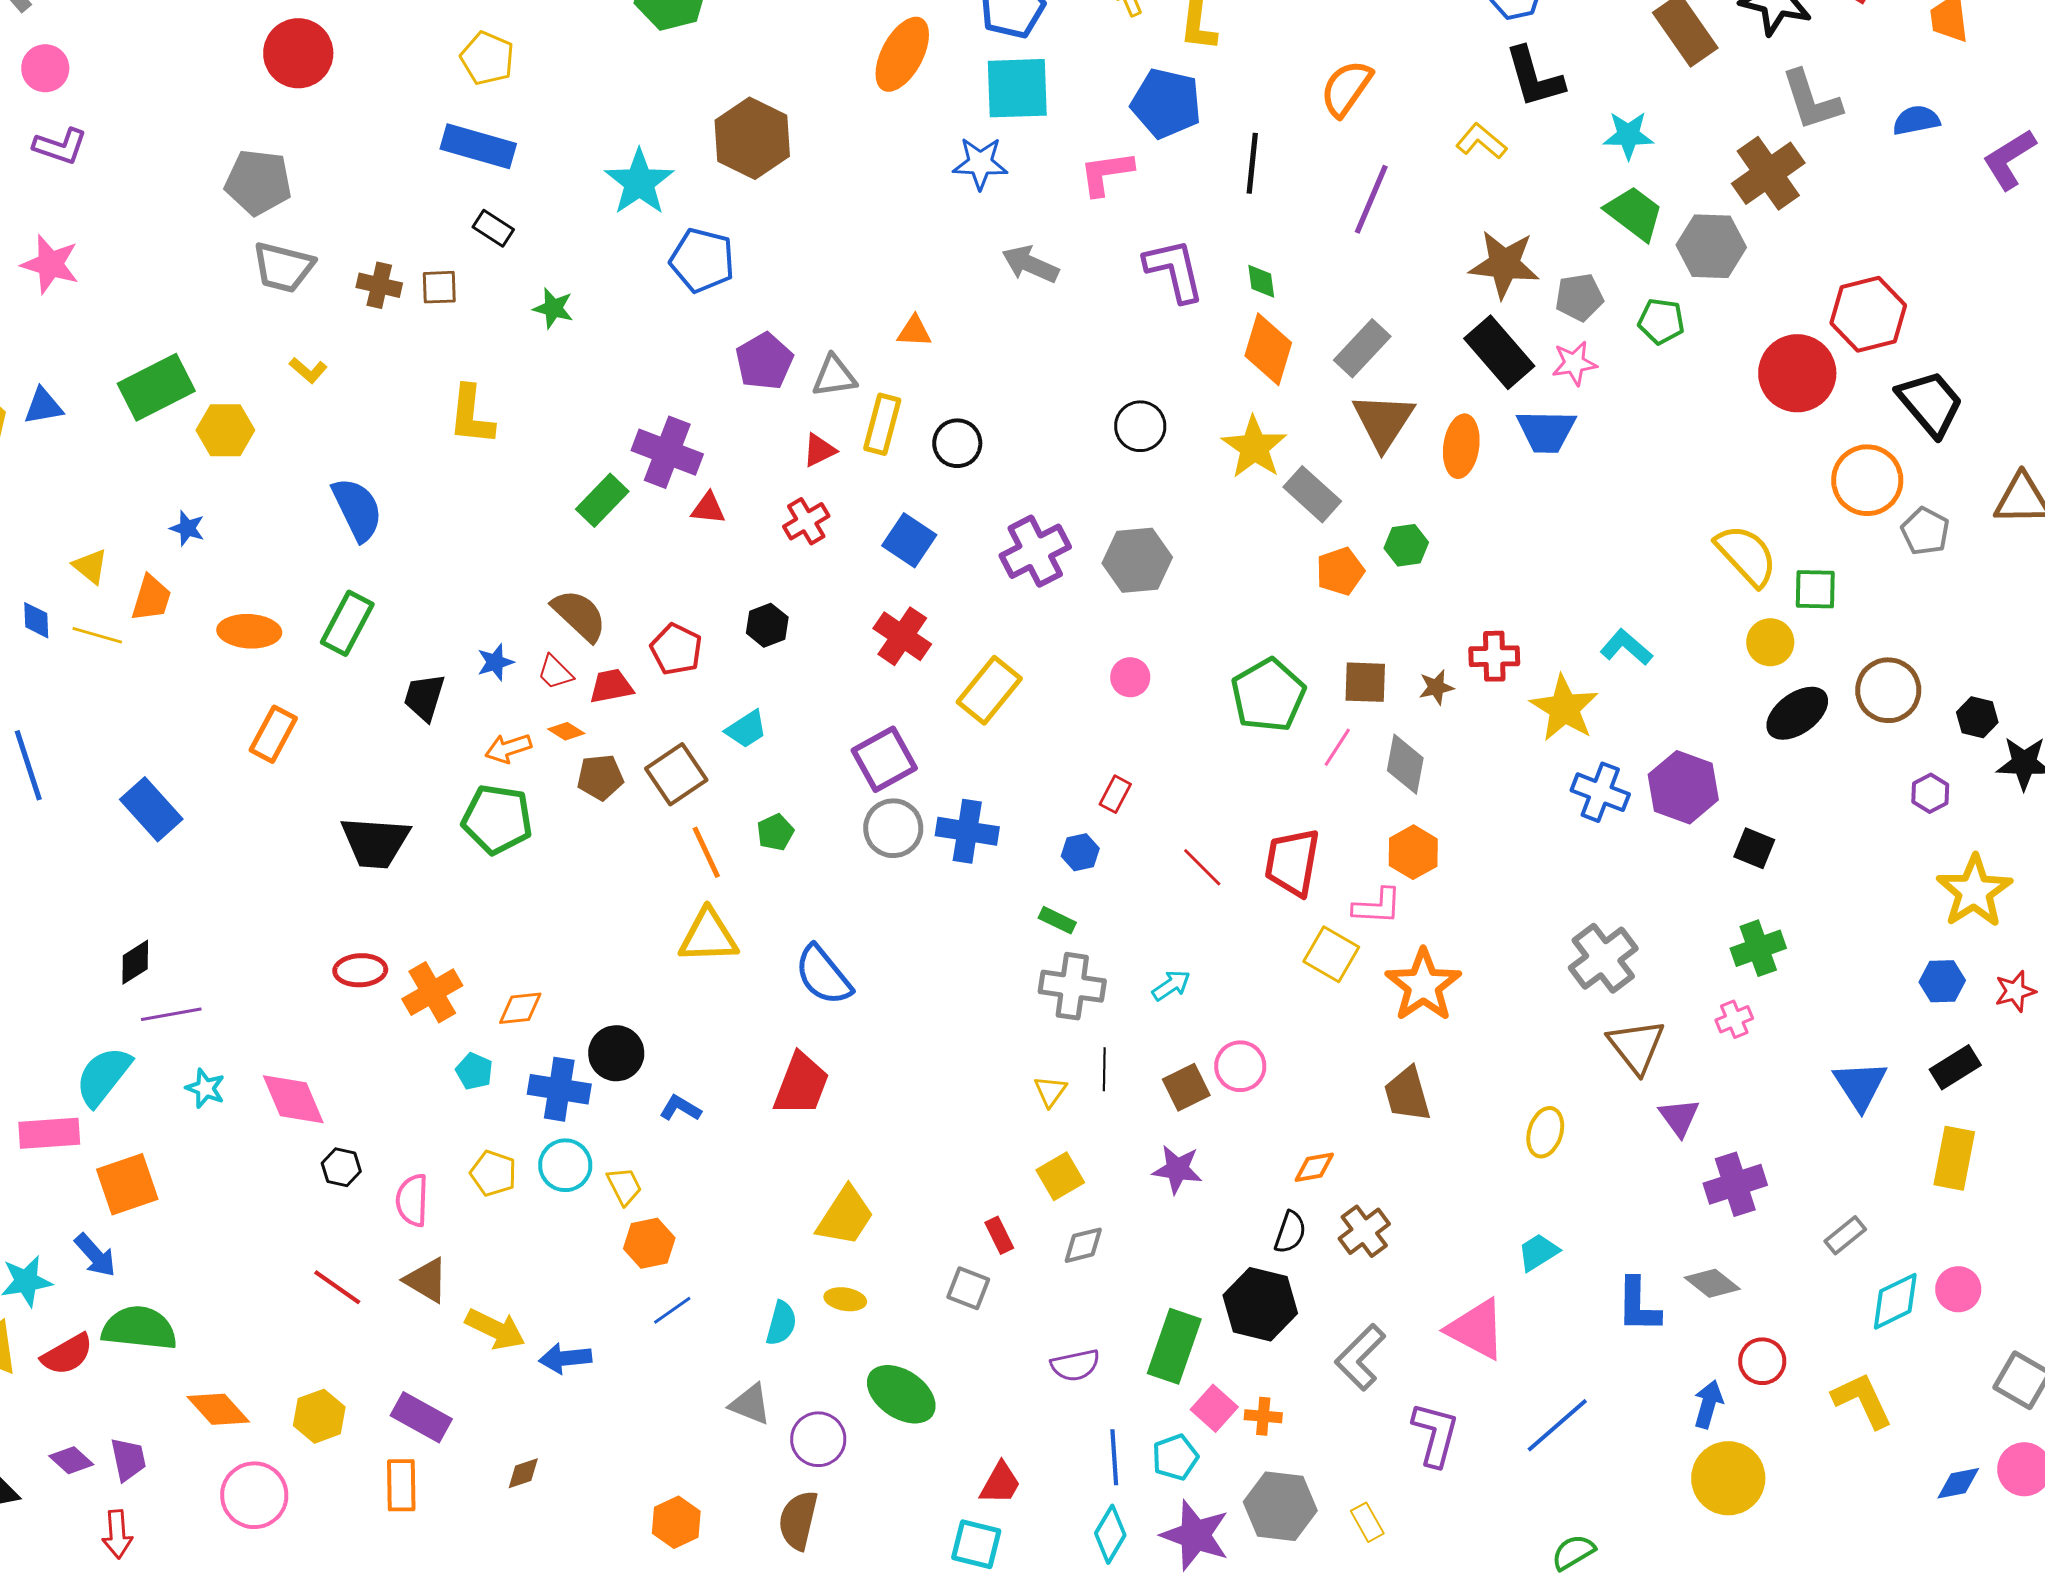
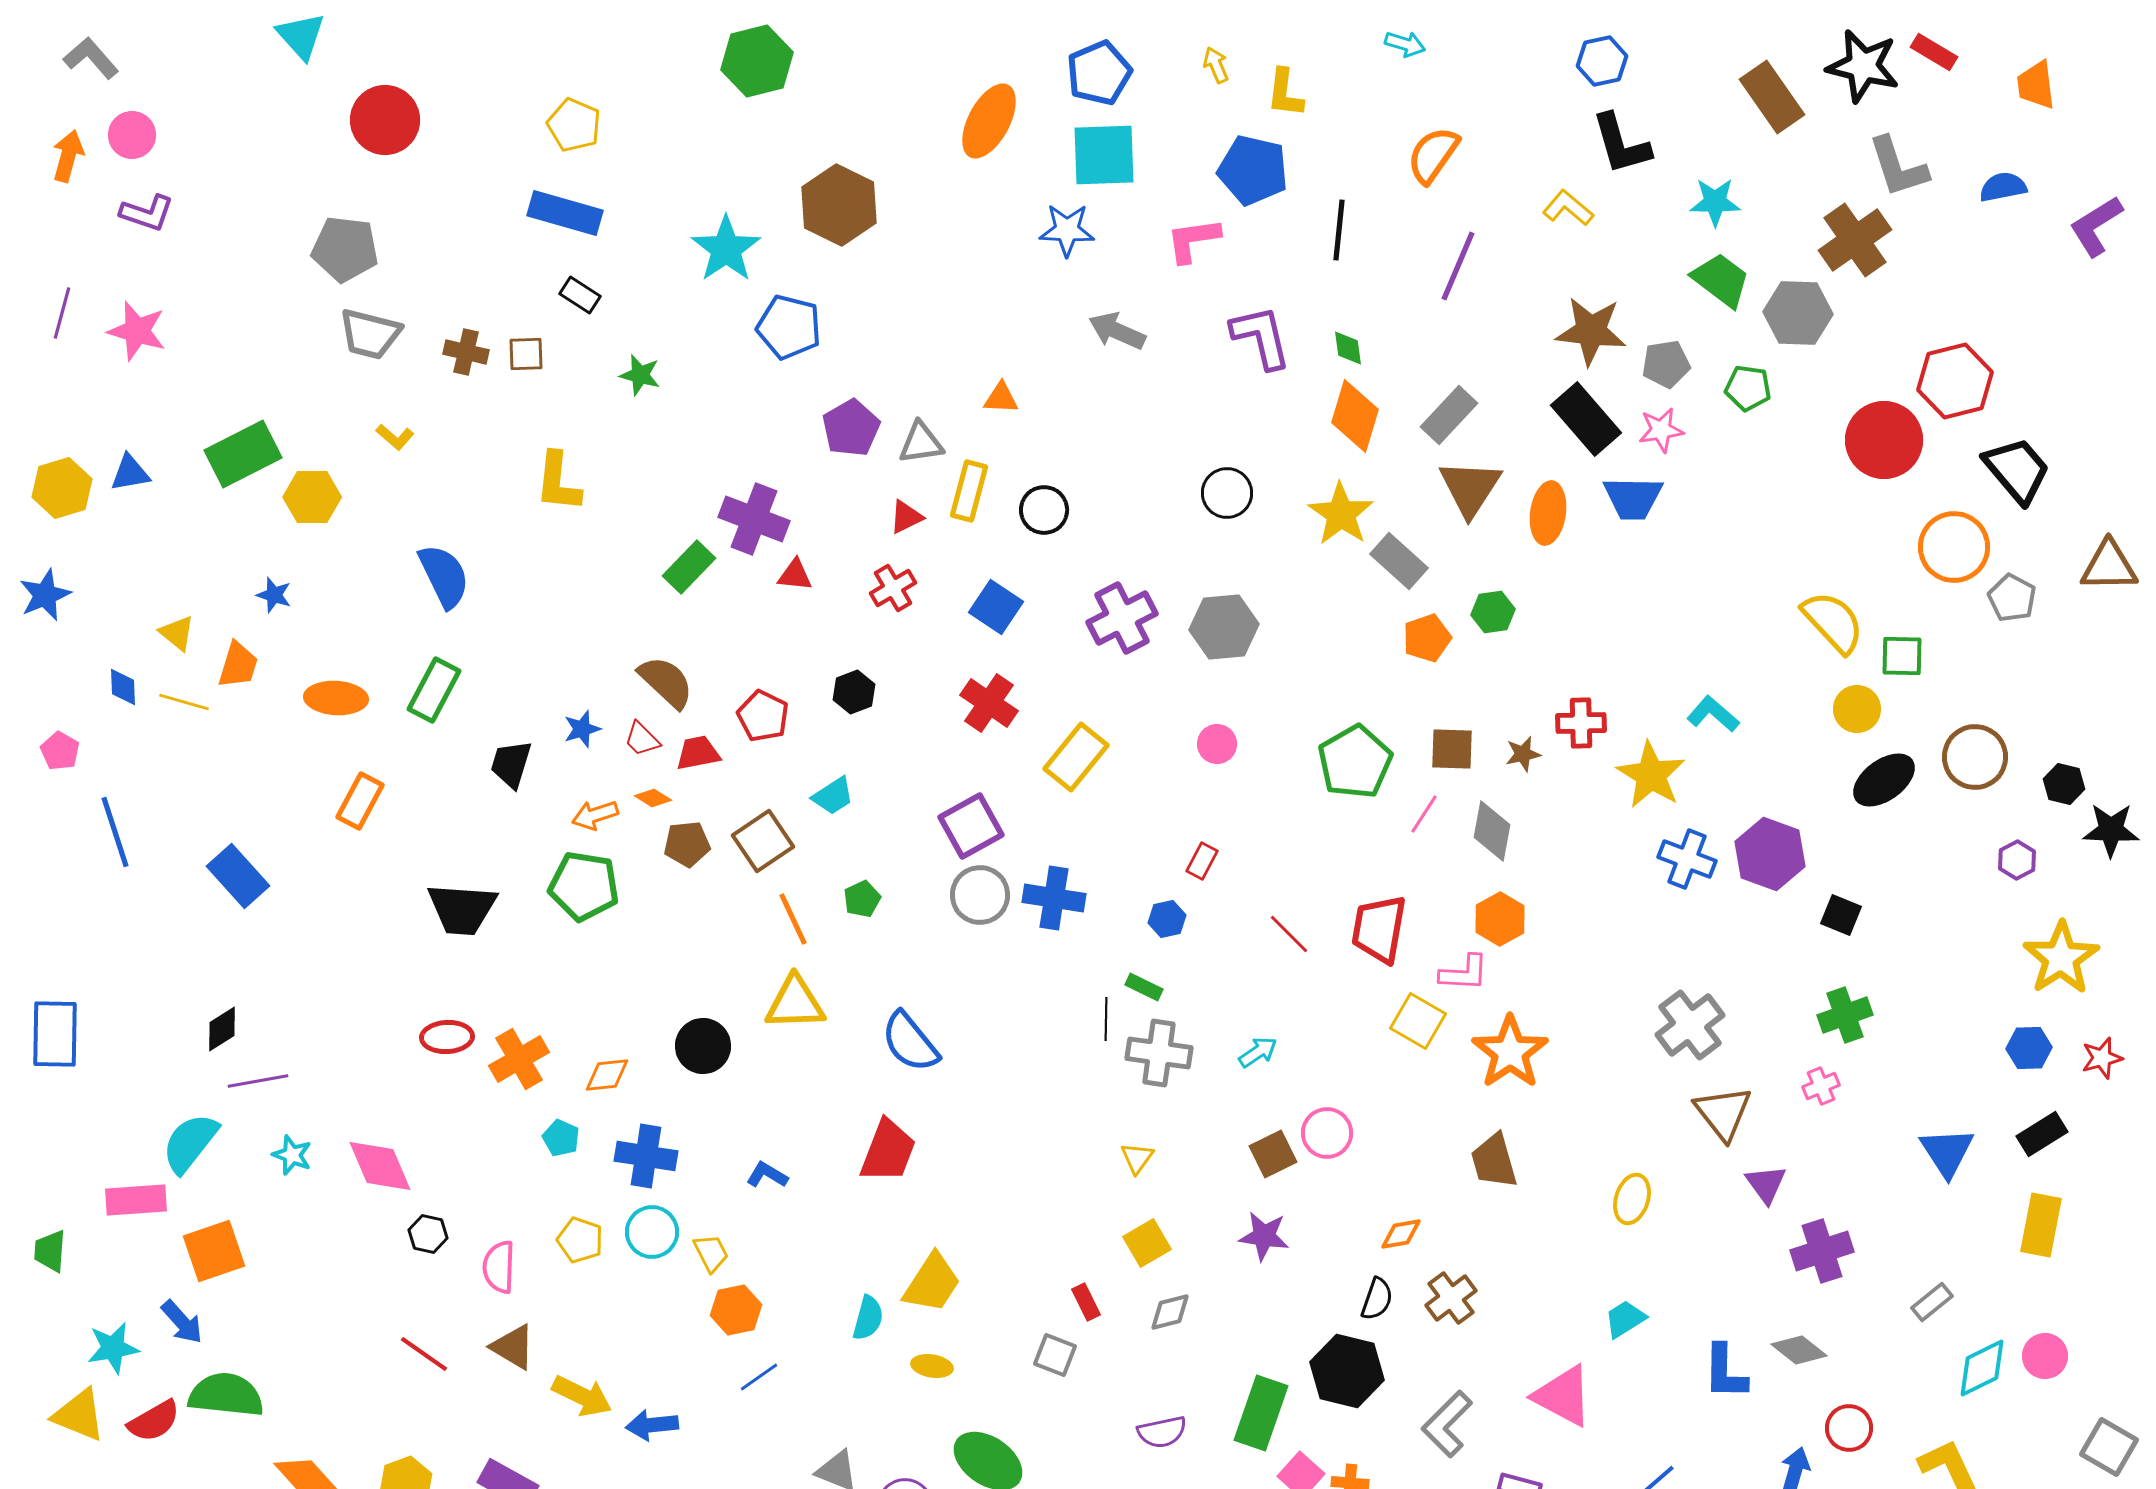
black circle: (616, 1053) -> (703, 1046), moved
black line: (1104, 1069) -> (1106, 1019), moved
cyan semicircle: (781, 1323) -> (868, 1318), moved

